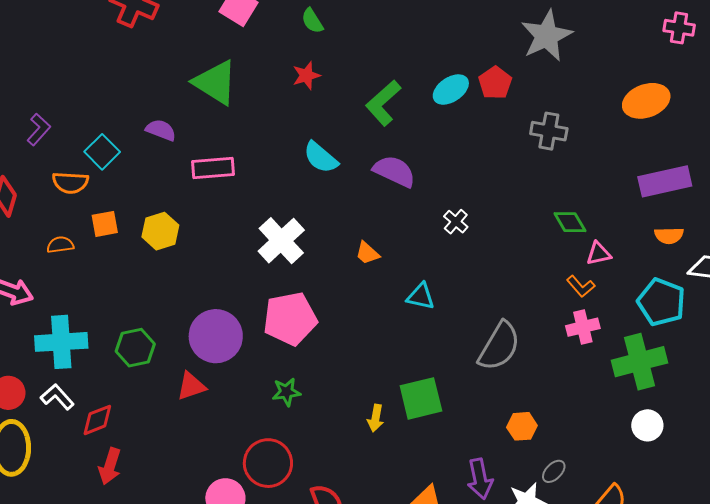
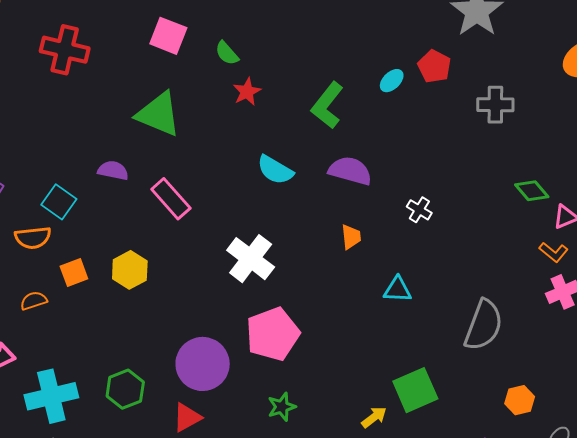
green semicircle: (312, 21) -> (227, 53), moved
cyan ellipse: (451, 90) -> (392, 81), size x0.7
pink rectangle: (213, 168) -> (171, 199), turned 63
orange trapezoid: (367, 253) -> (351, 237), moved, turned -128
yellow arrow: (376, 418) -> (374, 417), turned -128

